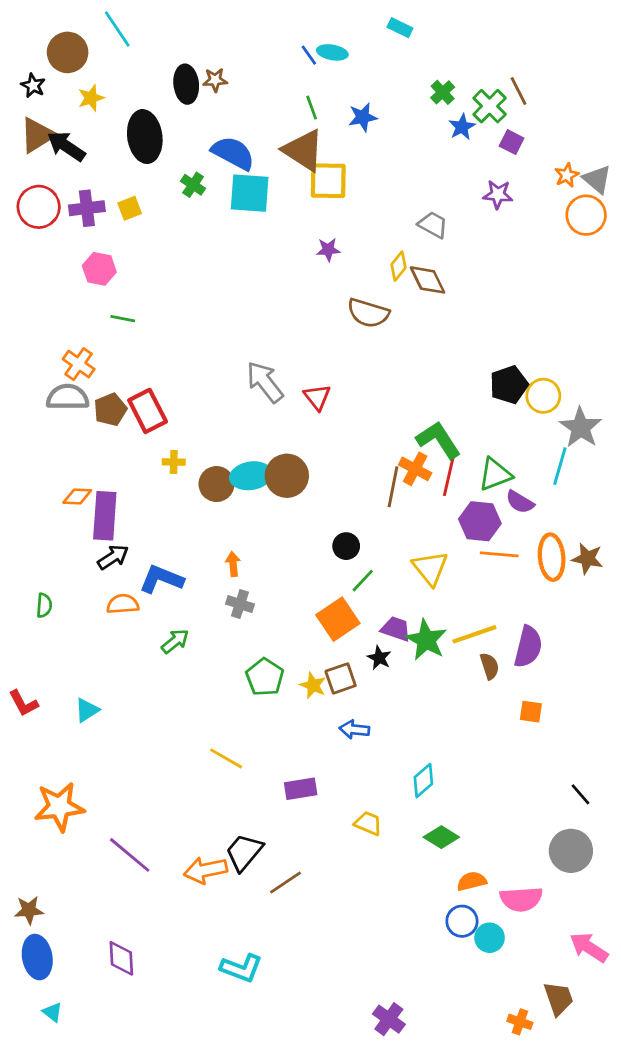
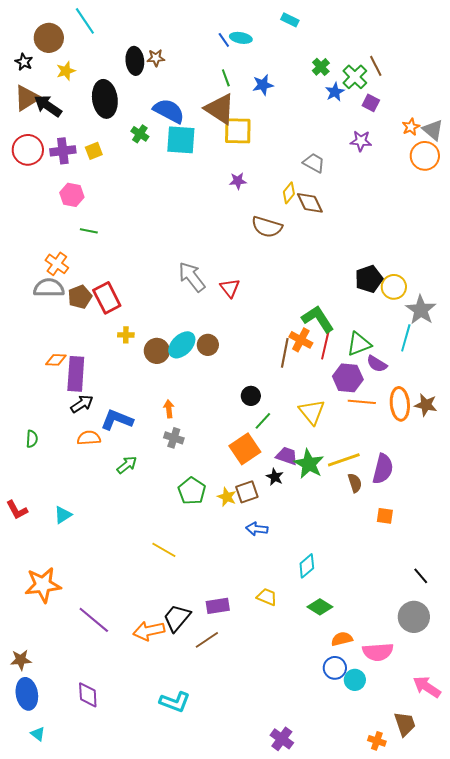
cyan ellipse: (251, 476) -> (182, 345), turned -36
brown circle: (287, 476) -> (208, 345), size x0.7
purple rectangle: (301, 789) -> (218, 606), moved

